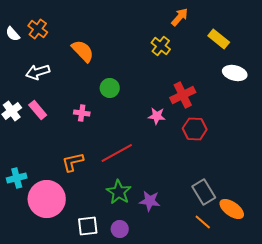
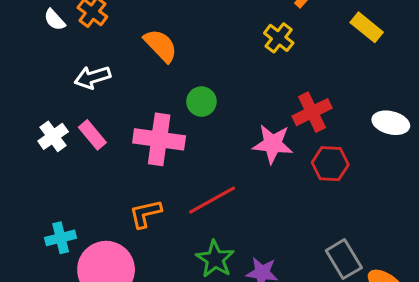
white ellipse: (235, 73) -> (391, 123), moved
pink cross: (82, 113) -> (159, 139), size x2.0
pink star: (157, 116) -> (273, 144), size x1.5

